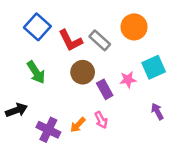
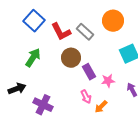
green arrow: (36, 72) -> (33, 58), turned -114
pink star: (128, 80) -> (108, 81), moved
orange arrow: (78, 125) -> (101, 107), moved

